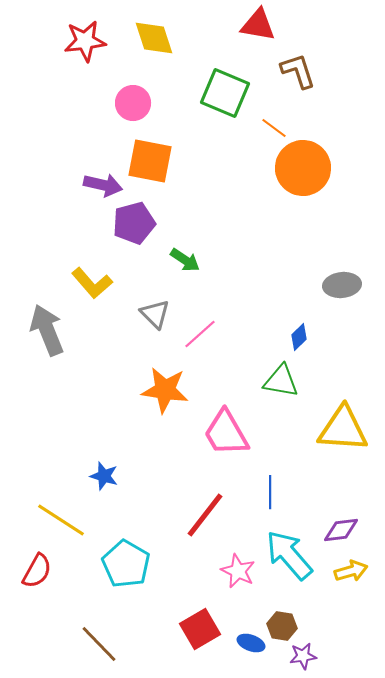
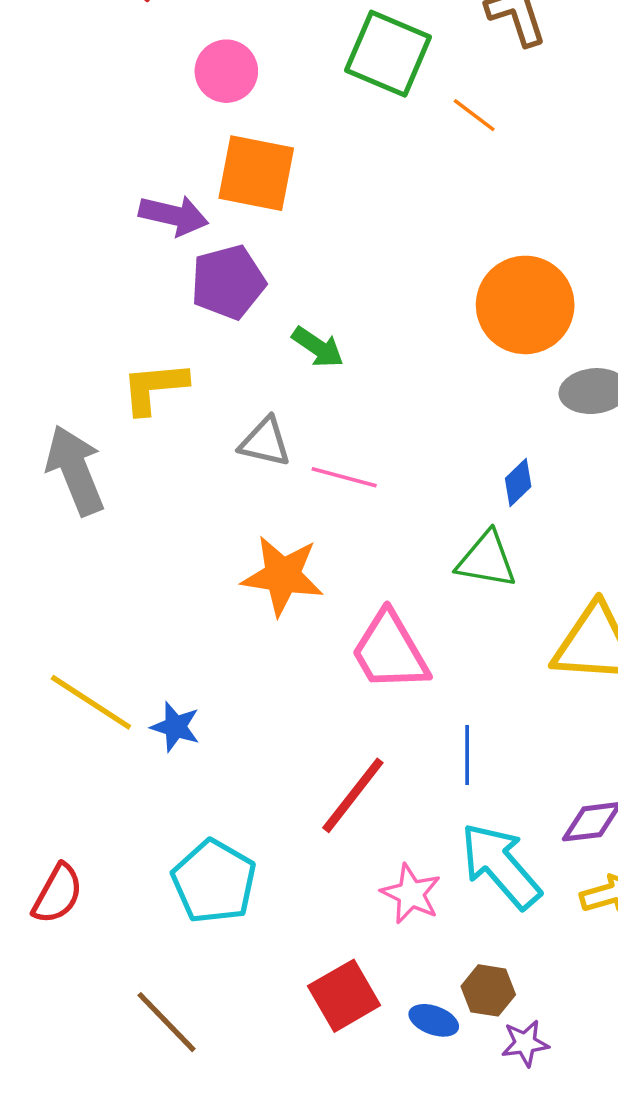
orange circle: (303, 168) -> (525, 305), moved
yellow L-shape: (92, 283) -> (154, 388), turned 126
gray triangle: (155, 314) -> (265, 442), turned -32
pink line: (200, 334) -> (344, 477), turned 57
yellow line: (61, 520) -> (91, 702), moved

